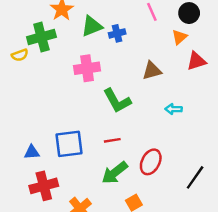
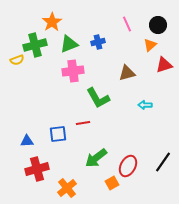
green triangle: (92, 26) -> (69, 44), moved
red line: (112, 140) -> (83, 123), moved
blue square: (69, 144) -> (58, 134), size x0.7
red ellipse: (151, 162) -> (128, 166), moved

